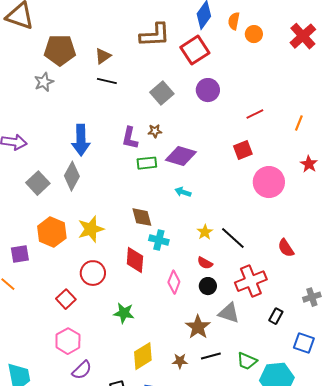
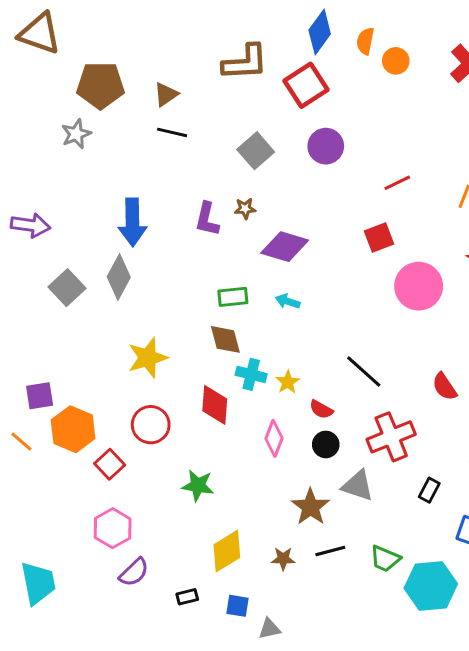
green rectangle: (147, 163) -> (233, 297), moved
orange hexagon: (52, 232) -> (73, 429), moved
yellow star: (205, 232) -> (288, 382), moved

